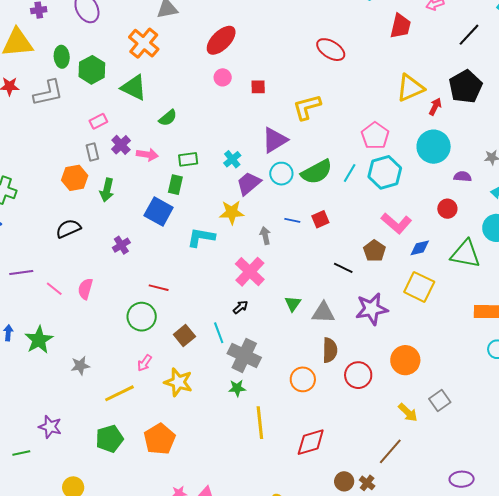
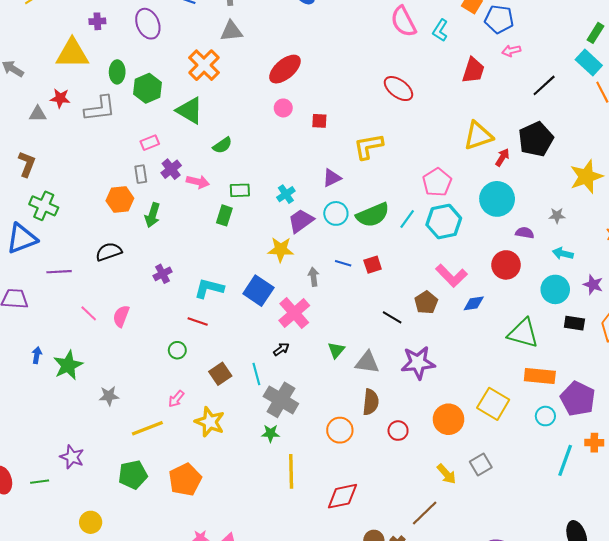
purple triangle: (275, 140) -> (332, 178), size x0.7
red circle: (447, 209) -> (506, 265), size x1.4
blue square: (159, 211) -> (258, 291), moved
cyan L-shape: (201, 237) -> (209, 288), moved
green triangle: (465, 254) -> (523, 333), moved
purple line: (21, 273) -> (59, 272), moved
yellow square: (419, 287) -> (493, 404), moved
green circle: (142, 317) -> (177, 350), size x0.6
red circle: (358, 375) -> (398, 431), size x0.7

